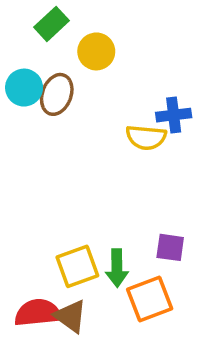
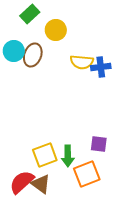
yellow semicircle: (146, 137) -> (82, 62), moved
red semicircle: (38, 313) -> (22, 182), turned -36

